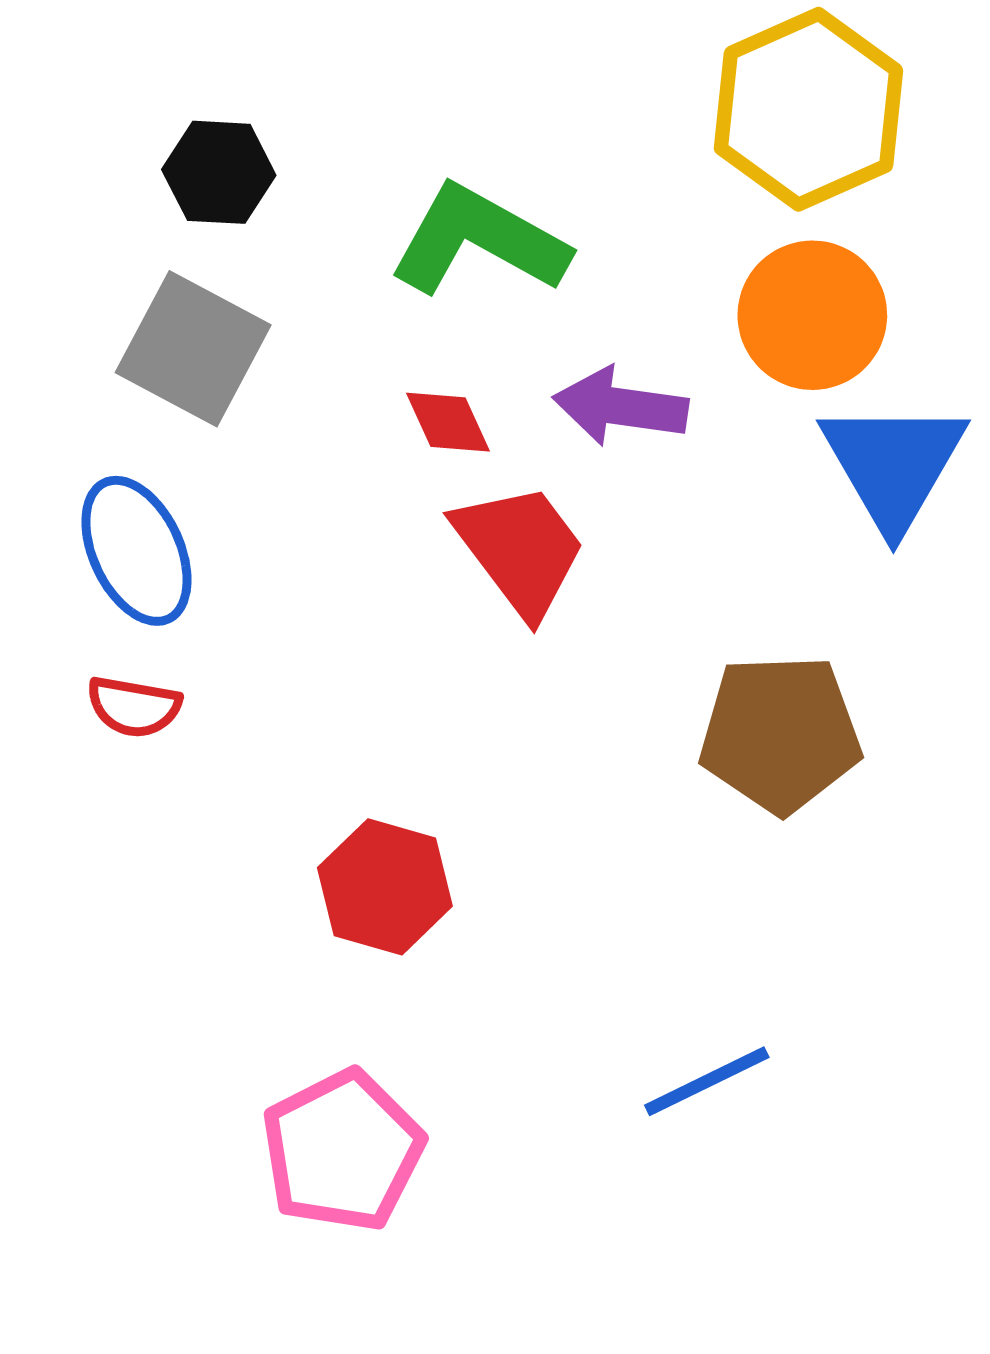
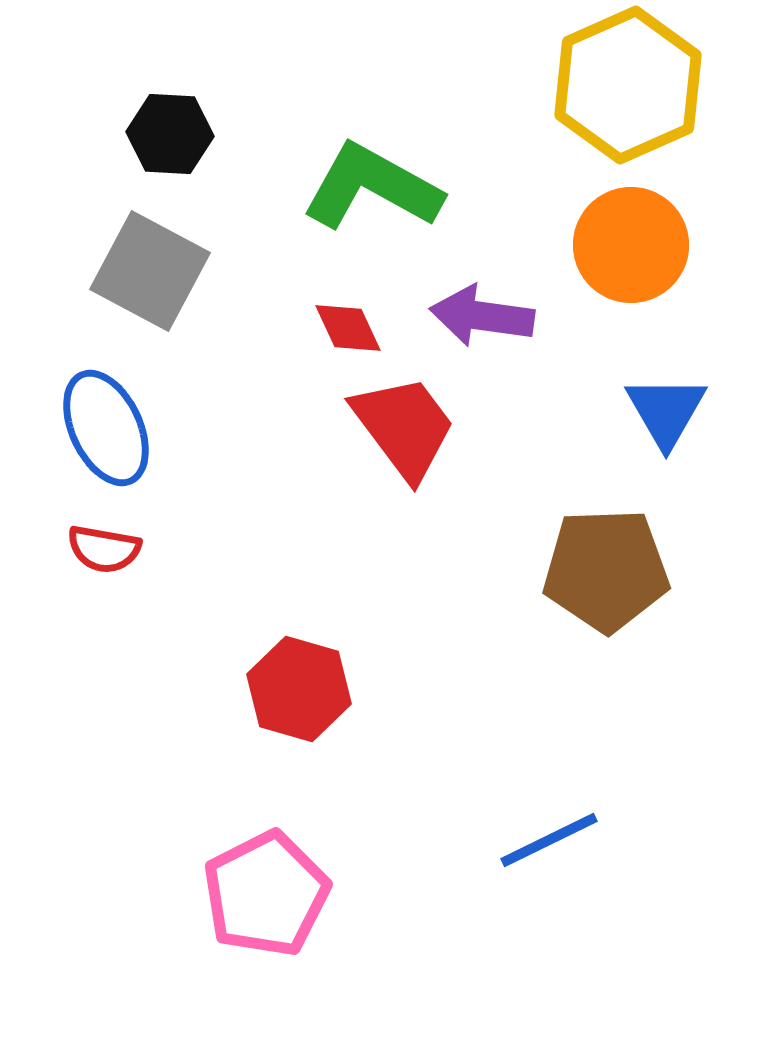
blue triangle: (893, 465) -> (666, 411), moved, size x0.7

